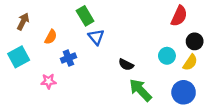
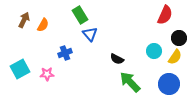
orange semicircle: (51, 37) -> (43, 25), moved
cyan square: (19, 57) -> (20, 69), moved

